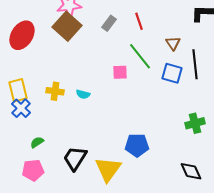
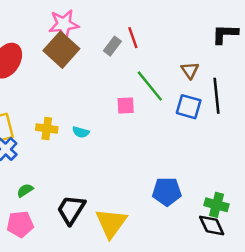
red line: (139, 21) -> (133, 38), moved
green cross: (195, 123) -> (217, 205), moved, turned 30
blue pentagon: (137, 145) -> (167, 192), moved

